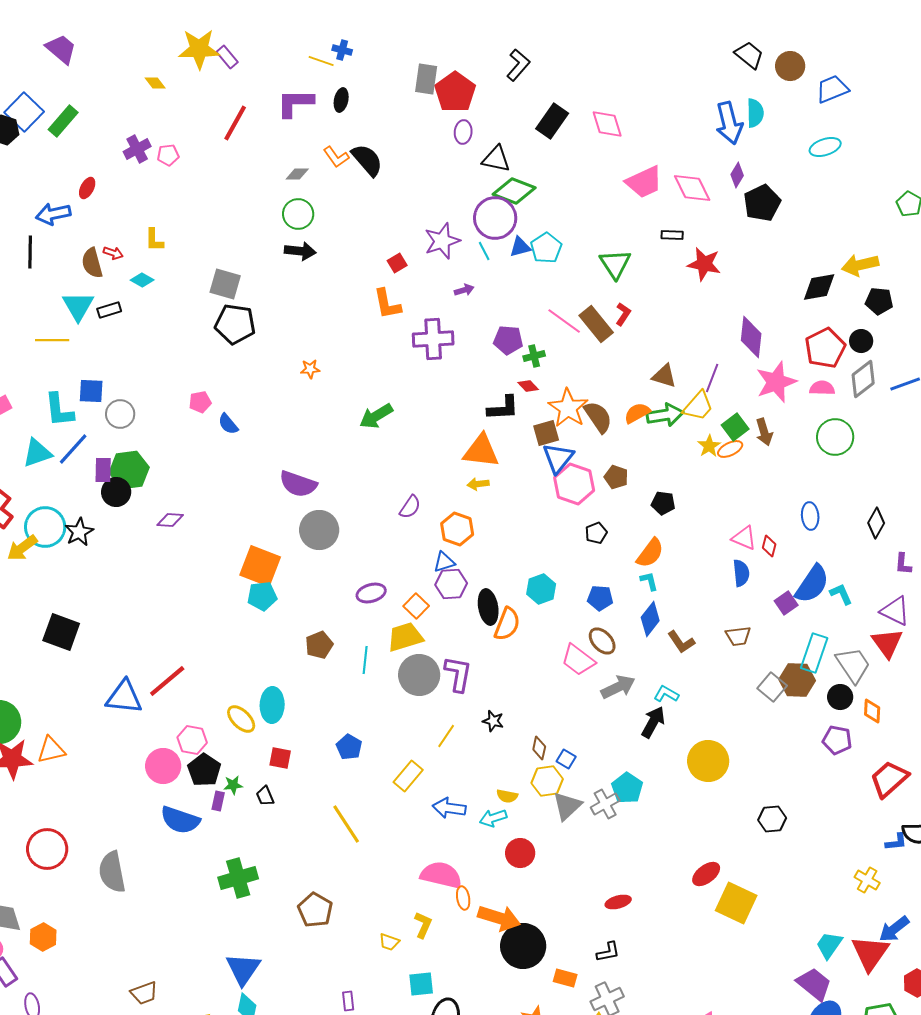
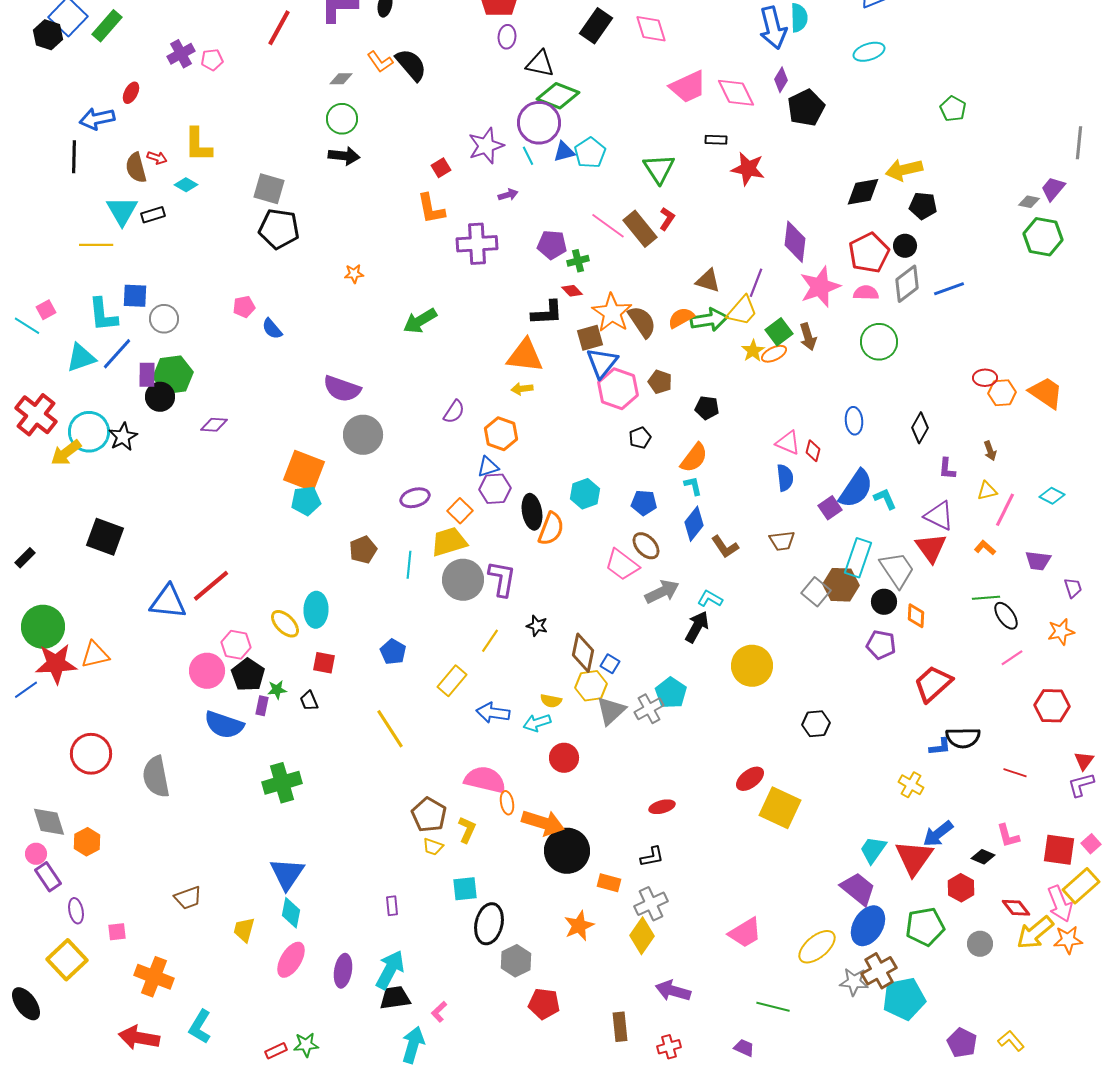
yellow L-shape: (154, 240) -> (198, 145), size x1.5
brown diamond: (539, 748) -> (583, 653), size x1.6
brown pentagon: (315, 910) -> (429, 815), moved

